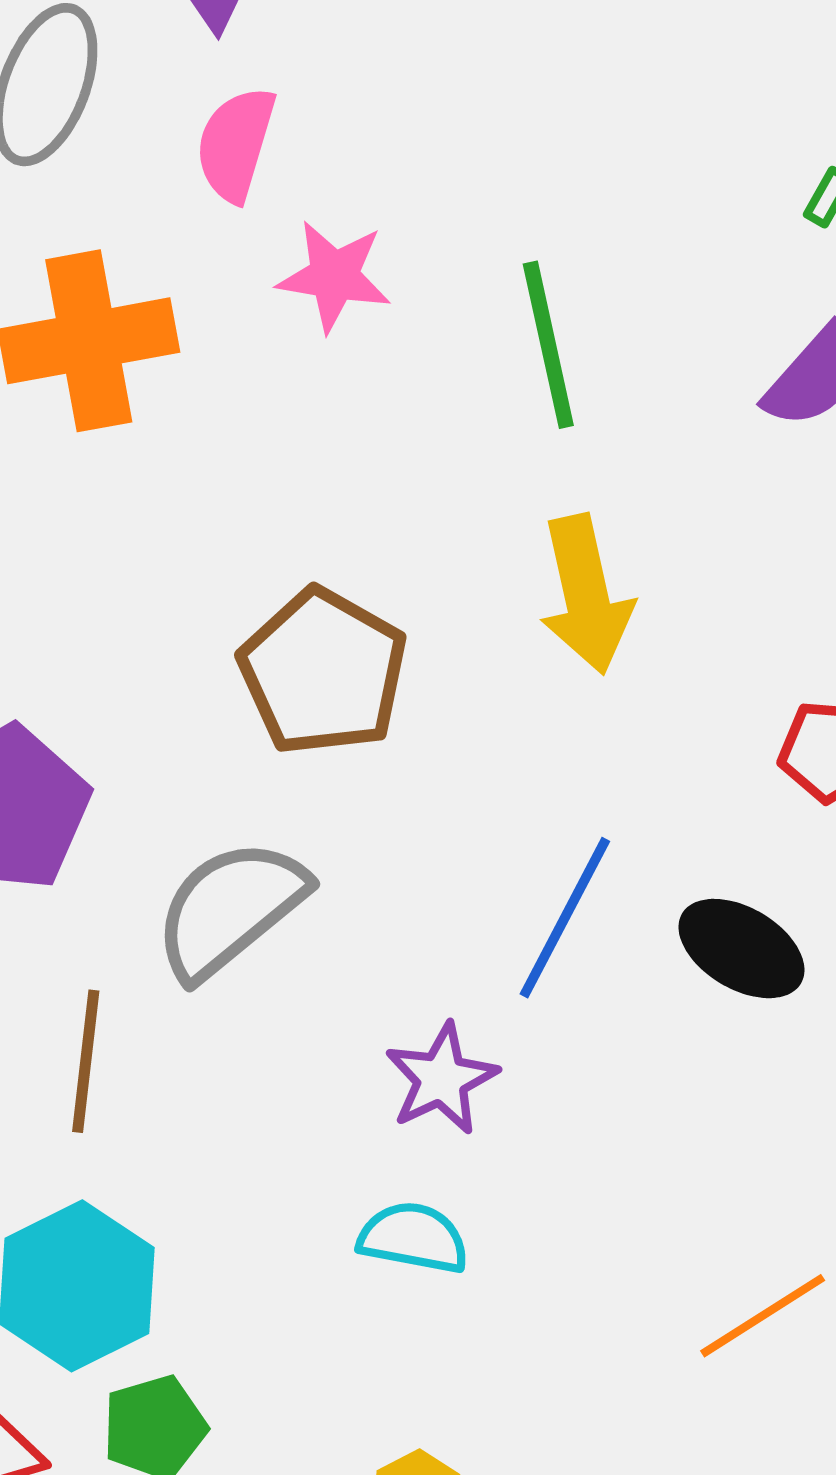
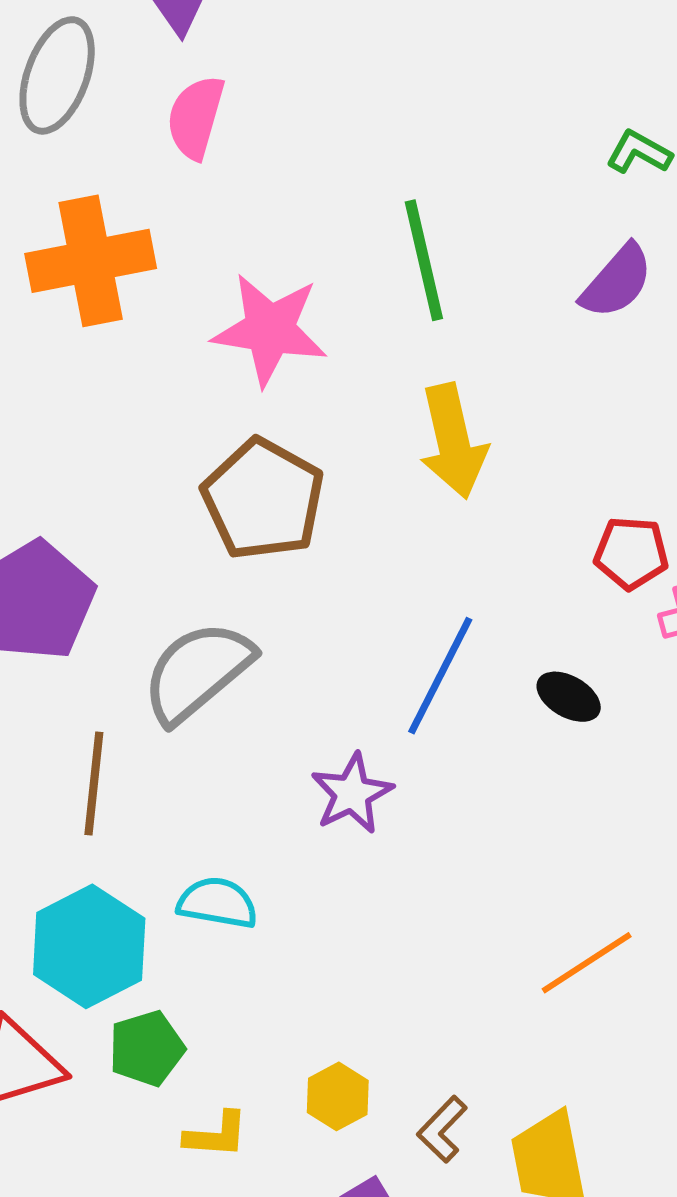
pink star: (334, 276) -> (270, 330), moved, size x1.4
black ellipse: (741, 949) -> (569, 697), size x0.7
cyan semicircle: (413, 1238) -> (217, 903), moved

